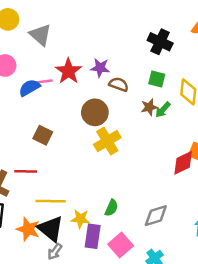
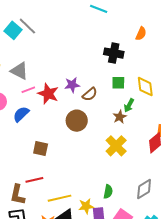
pink line: (44, 81) -> (28, 90), moved
brown semicircle: (119, 84) -> (90, 94), turned 133
brown star: (149, 107) -> (120, 117), moved
yellow cross: (107, 141) -> (116, 146), moved

